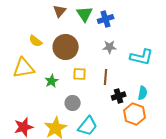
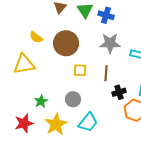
blue cross: (106, 19) -> (106, 15), turned 35
gray star: (110, 47) -> (110, 43), size x1.5
green star: (52, 81) -> (41, 101), moved

